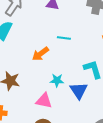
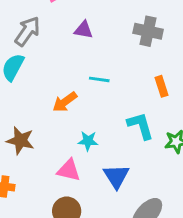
blue triangle: (79, 91) -> (116, 176), moved

